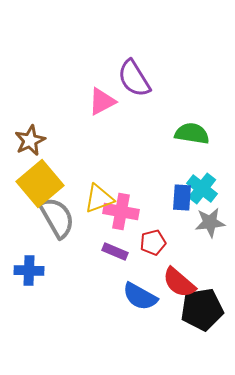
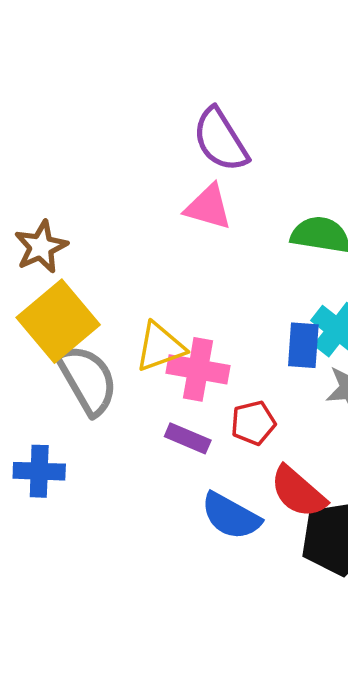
pink triangle: (102, 101) -> (208, 207), moved, turned 44

